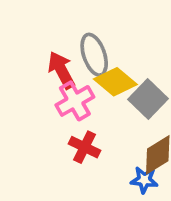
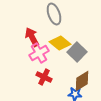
gray ellipse: (94, 55) -> (54, 14), moved

